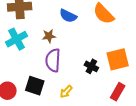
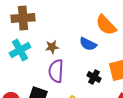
blue semicircle: (68, 16) -> (88, 44), moved

